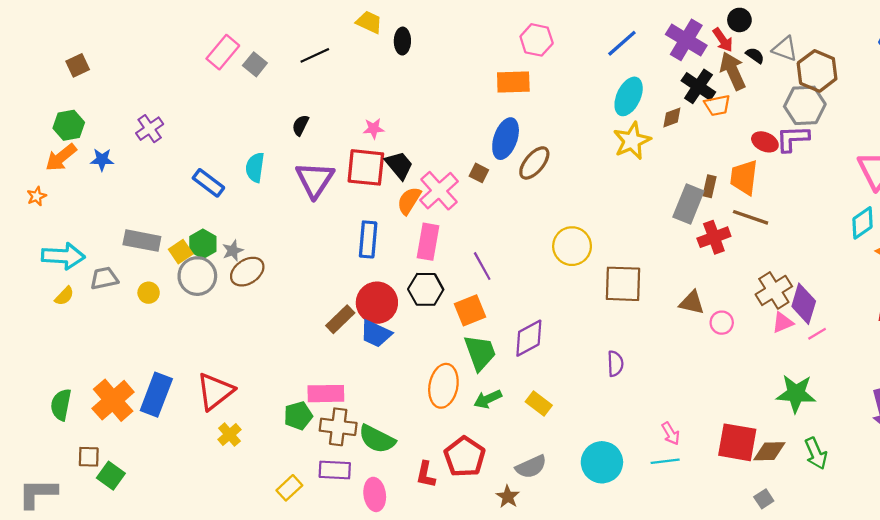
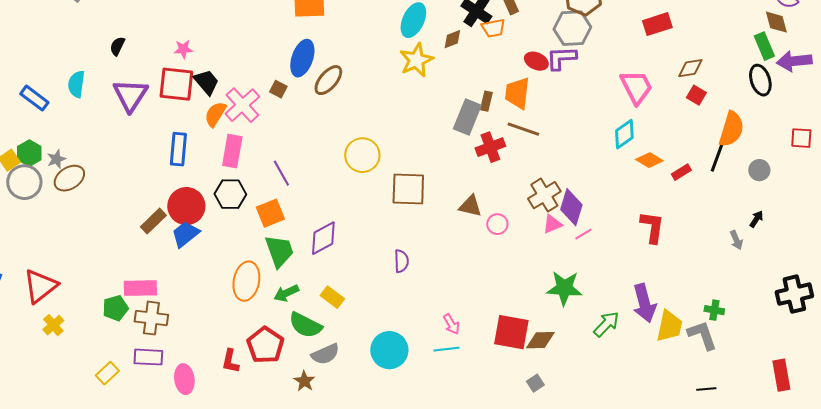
blue trapezoid: (376, 334) -> (185, 234), turned 116
green semicircle: (377, 439) -> (305, 325), moved
green arrow: (816, 453) -> (606, 324), moved, turned -112

